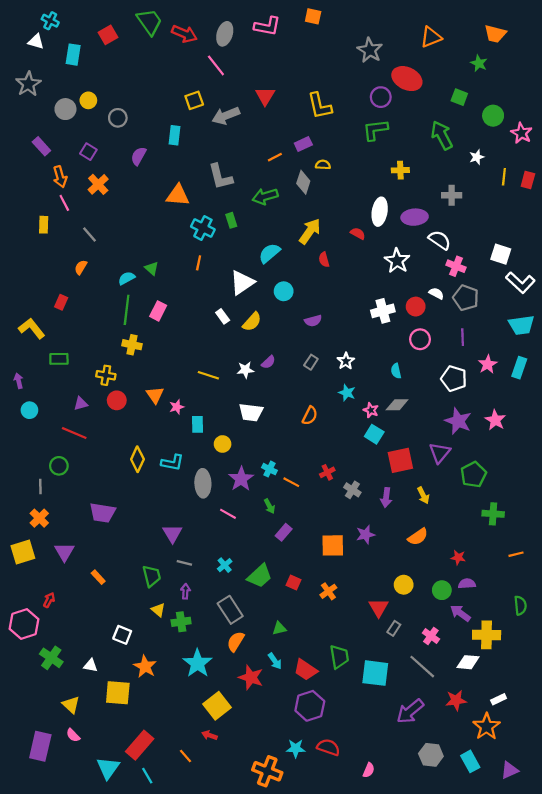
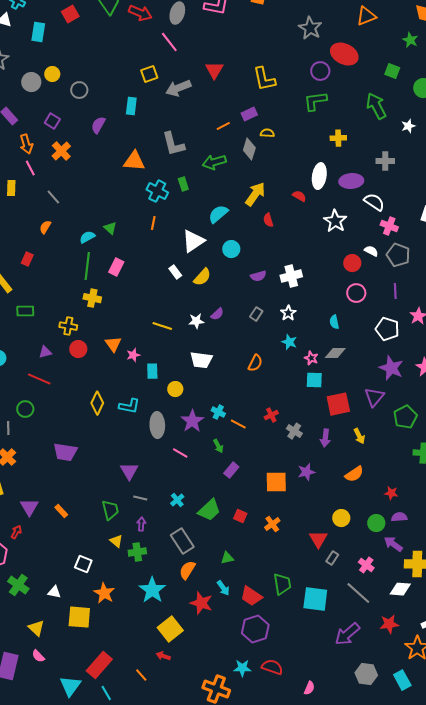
white cross: (383, 311) -> (291, 276), moved
cyan square: (374, 434) -> (314, 380), turned -30
purple triangle: (64, 552) -> (29, 507), moved

